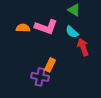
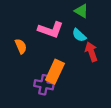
orange semicircle: (23, 28) -> (21, 46), moved, turned 64
orange rectangle: (50, 65) -> (55, 72), size x1.5

